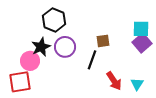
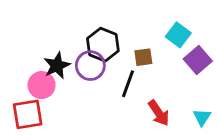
black hexagon: (54, 20) -> (103, 45), moved
cyan square: (141, 29) -> (178, 35), moved, turned 36
cyan triangle: (137, 84) -> (202, 117), moved

